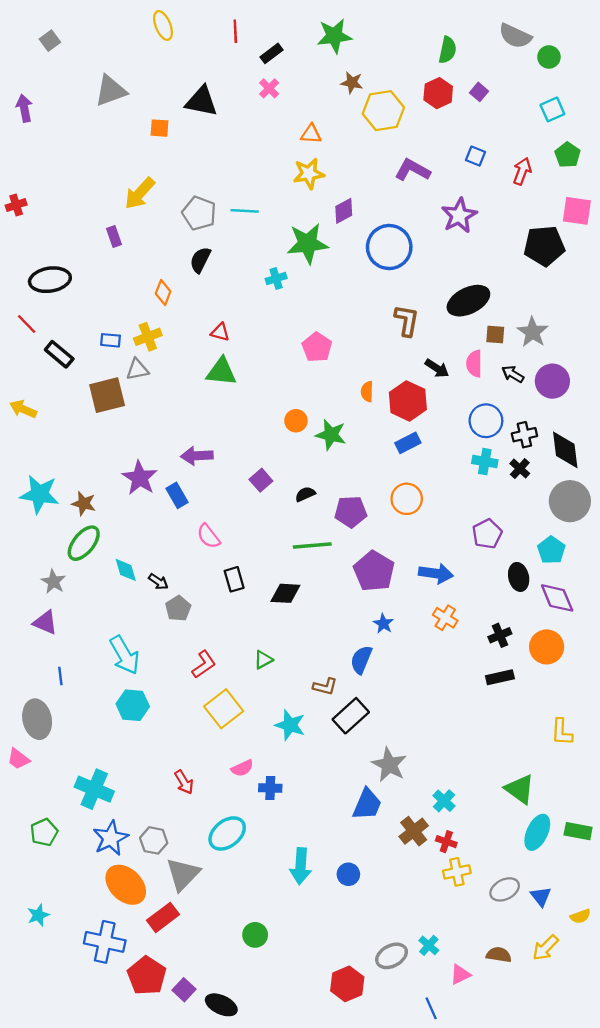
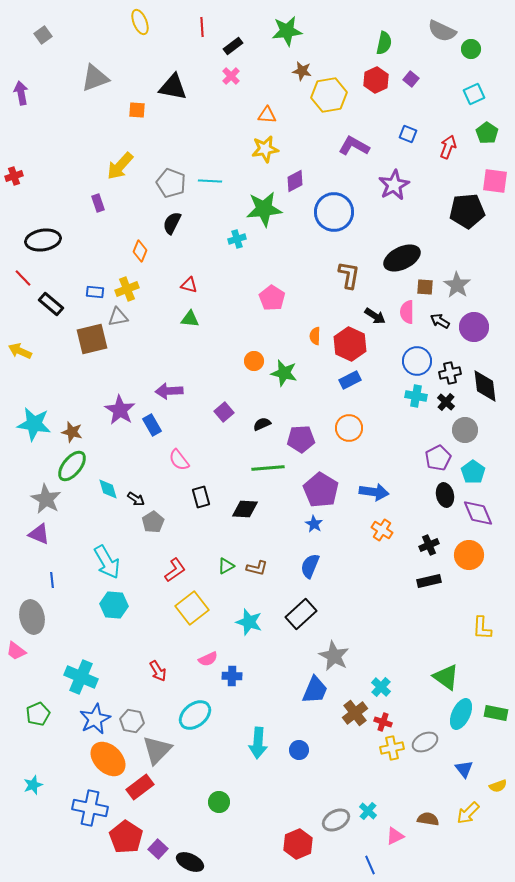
green triangle: (221, 372) -> (190, 319), size x0.7
gray circle: (570, 501) -> (465, 430), moved, size x0.7
purple pentagon: (487, 534) -> (438, 458), moved
gray star: (53, 582) -> (46, 499), size x1.4
blue star: (383, 624) -> (314, 524), moved
brown L-shape: (325, 687) -> (257, 568), moved
gray ellipse: (505, 889) -> (425, 742), moved

